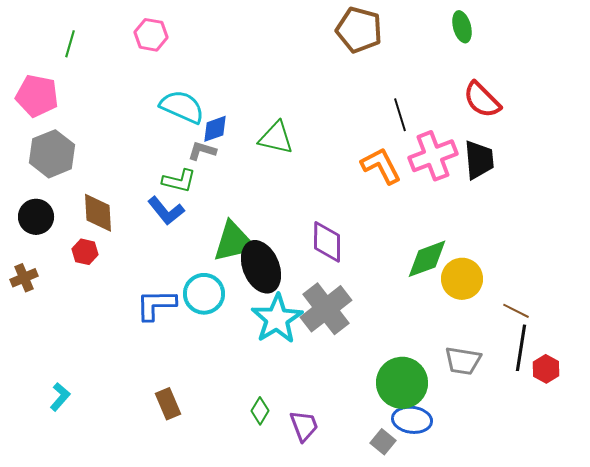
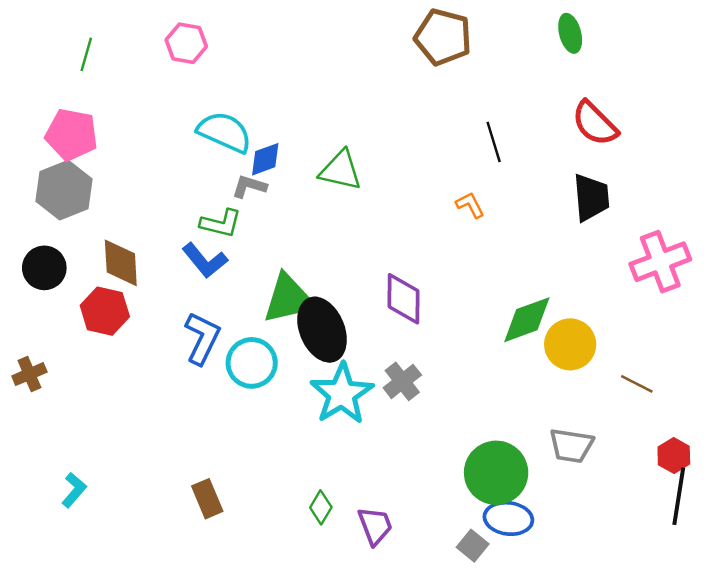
pink pentagon: (37, 96) -> (71, 135), moved
pink cross: (433, 156) -> (660, 262), moved
orange L-shape: (381, 166) -> (470, 205), size x0.6
red hexagon: (85, 252) -> (105, 311), size x1.5
brown cross: (24, 278) -> (29, 374), moved
blue L-shape: (156, 305) -> (202, 338), moved, turned 117
gray cross: (326, 309) -> (402, 381), size x0.6
black line: (521, 348) -> (679, 496), moved

